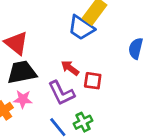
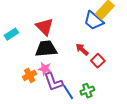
red square: (93, 81) -> (98, 61), turned 32
purple L-shape: (61, 93) -> (53, 82), moved

